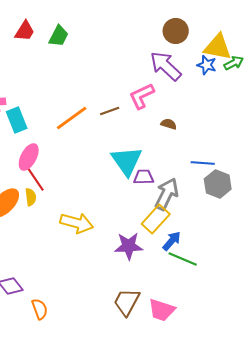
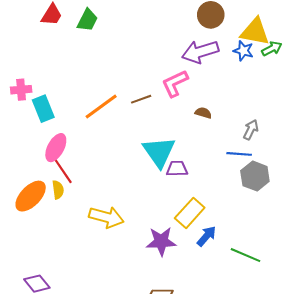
purple arrow: (166, 66) -> (200, 52), turned -60
gray arrow: (167, 194) -> (251, 130), moved, size x0.6
green line: (183, 259) -> (245, 255), moved

